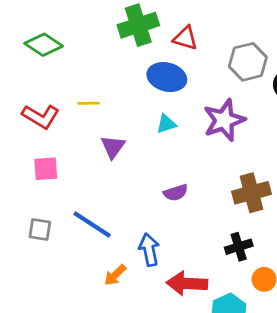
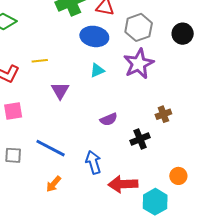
gray hexagon: (248, 62) -> (139, 27), moved
brown cross: (252, 193) -> (163, 114), size x0.6
black cross: (239, 247) -> (140, 139), moved
orange arrow: (115, 275) -> (54, 184), moved

